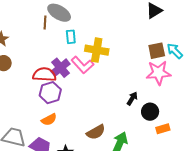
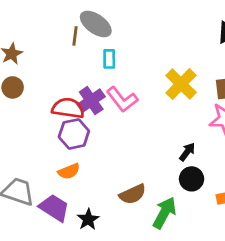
yellow cross: (97, 50) -> (181, 84), moved, turned 30
black circle: (150, 112) -> (192, 179), moved

